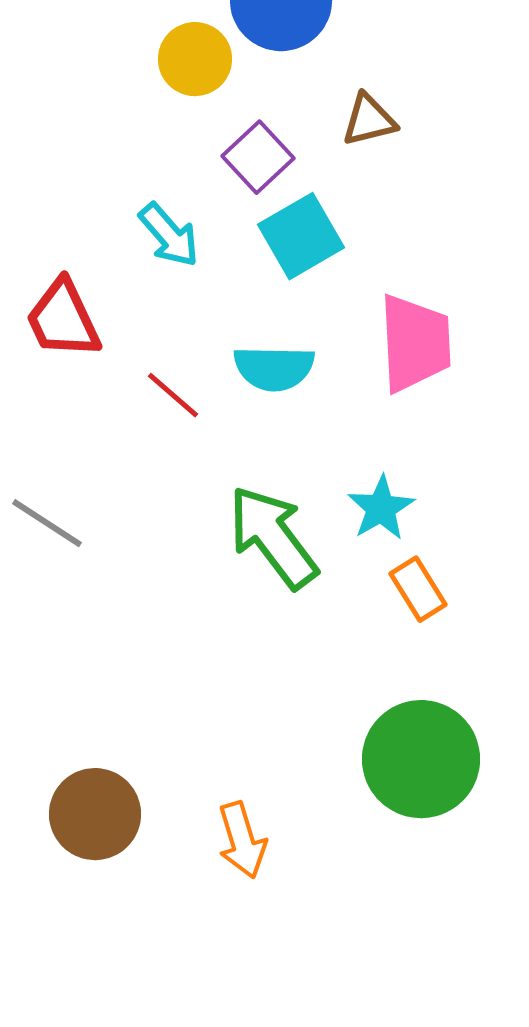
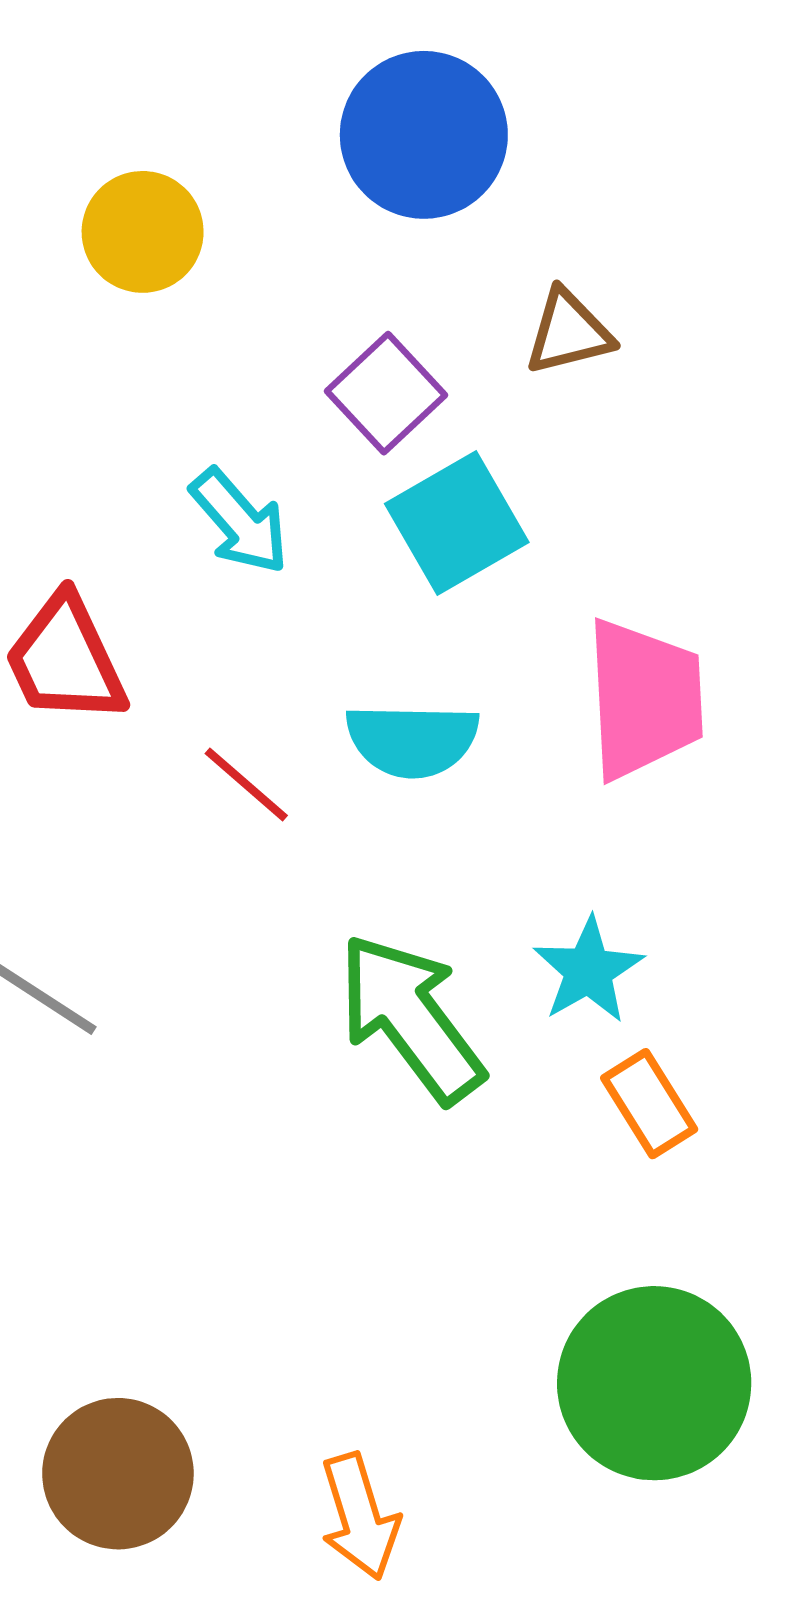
yellow circle: (195, 59) -> (143, 232), moved

